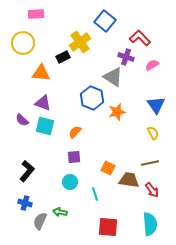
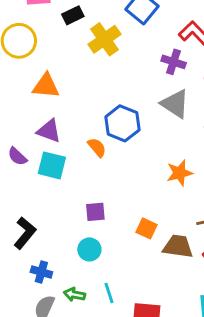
black rectangle: (63, 57) -> (73, 15), moved
gray triangle: (113, 77) -> (175, 104), moved
orange star: (117, 112) -> (180, 173), moved
orange semicircle: (75, 132) -> (97, 147), moved, turned 96
cyan line: (95, 194) -> (109, 293), moved
blue cross: (25, 203) -> (41, 272), moved

